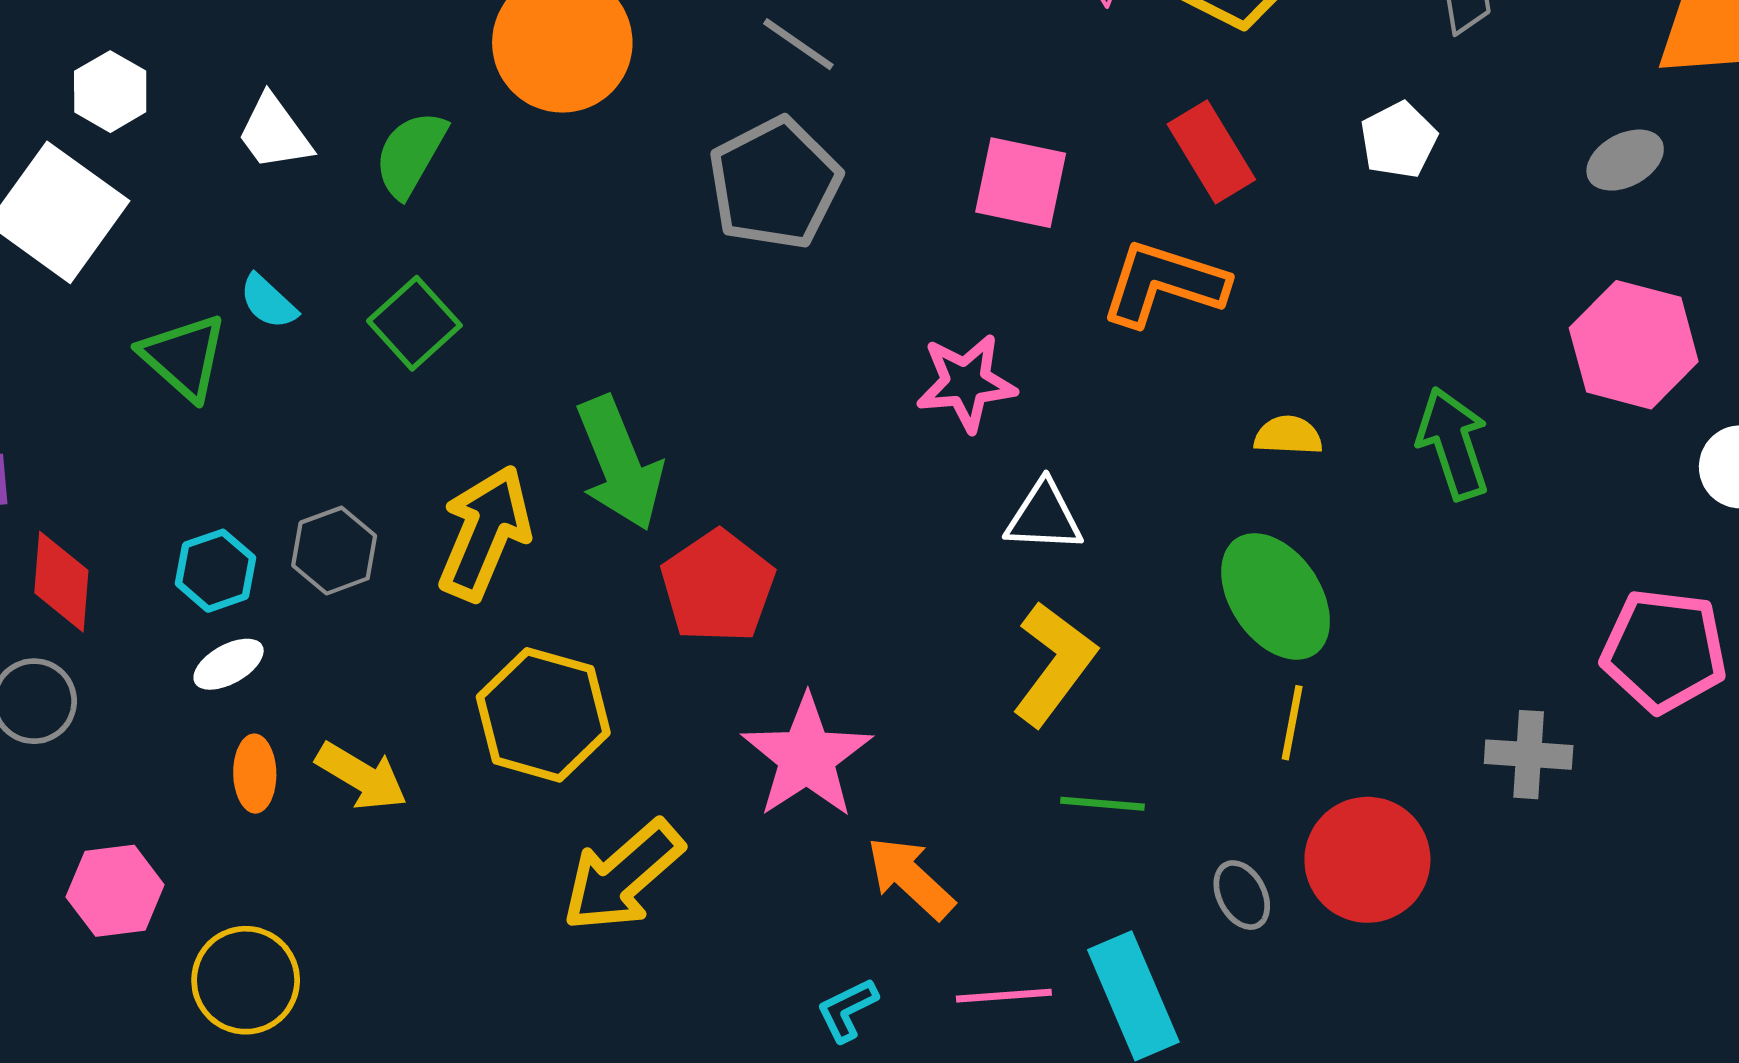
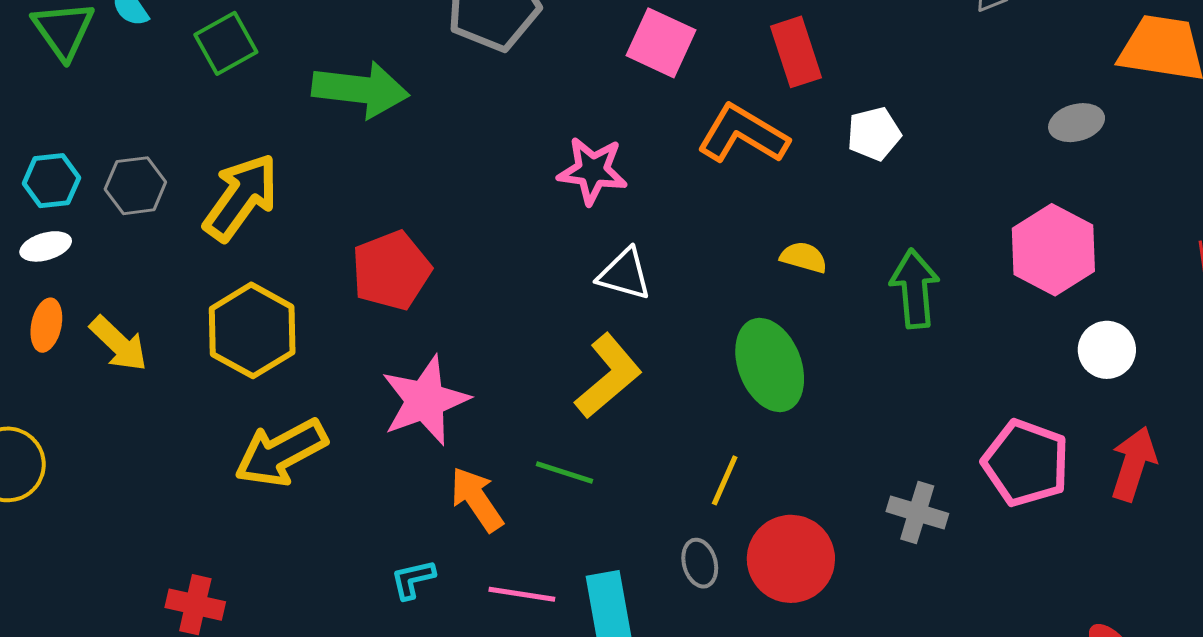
white pentagon: (1399, 140) -> (874, 134), moved
green arrow: (620, 463) -> (360, 90), moved, turned -74
yellow line: (1292, 723) -> (725, 480), moved
green line: (1102, 804) -> (565, 472), moved

